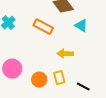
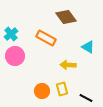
cyan triangle: (81, 26) -> (88, 47), moved
pink circle: (12, 69) -> (15, 56), moved

